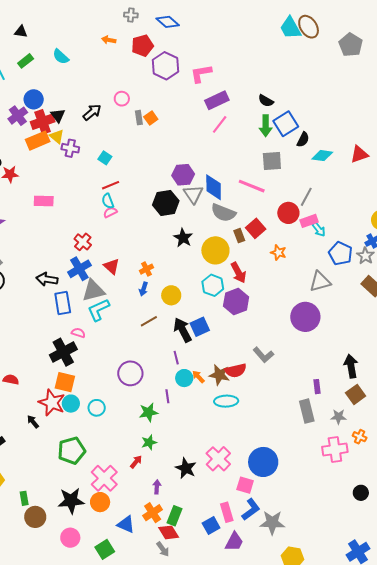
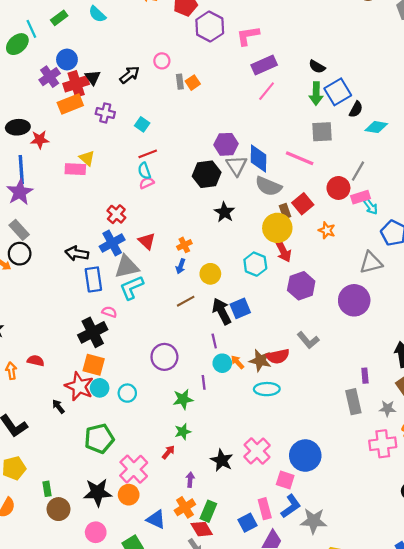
yellow triangle: (57, 137) -> (87, 158), moved
yellow circle: (215, 250) -> (277, 228), moved
purple hexagon: (236, 301) -> (301, 286), moved

